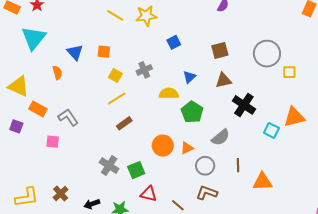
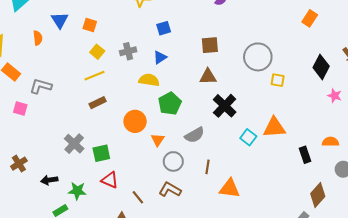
blue triangle: (189, 77) -> (160, 57), moved
gray L-shape: (68, 117) -> (41, 86), turned -50
orange circle: (163, 146) -> (135, 121), moved
orange triangle: (187, 148) -> (158, 140), turned -40

